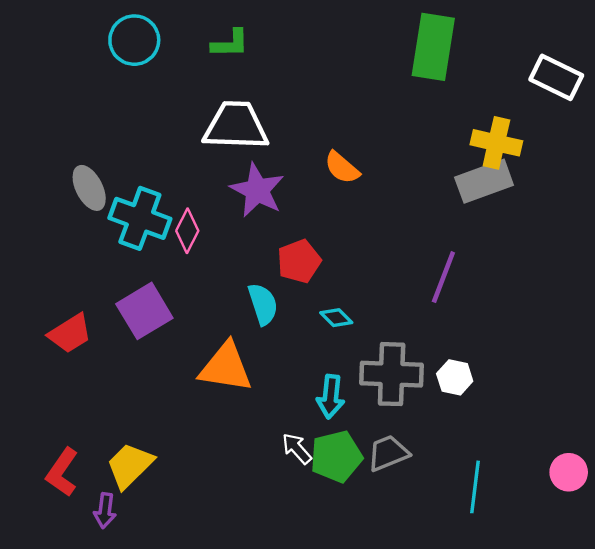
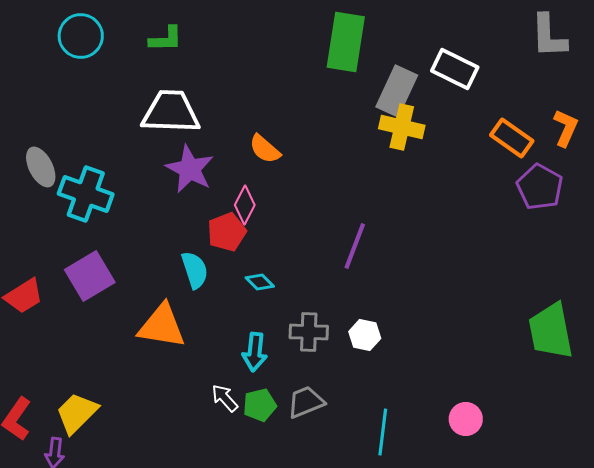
gray rectangle: (484, 181) -> (397, 91), moved, turned -45
pink diamond: (187, 231) -> (245, 205), moved
gray cross: (392, 374) -> (309, 332), size x0.7
green pentagon: (336, 456) -> (260, 405), size x0.7

